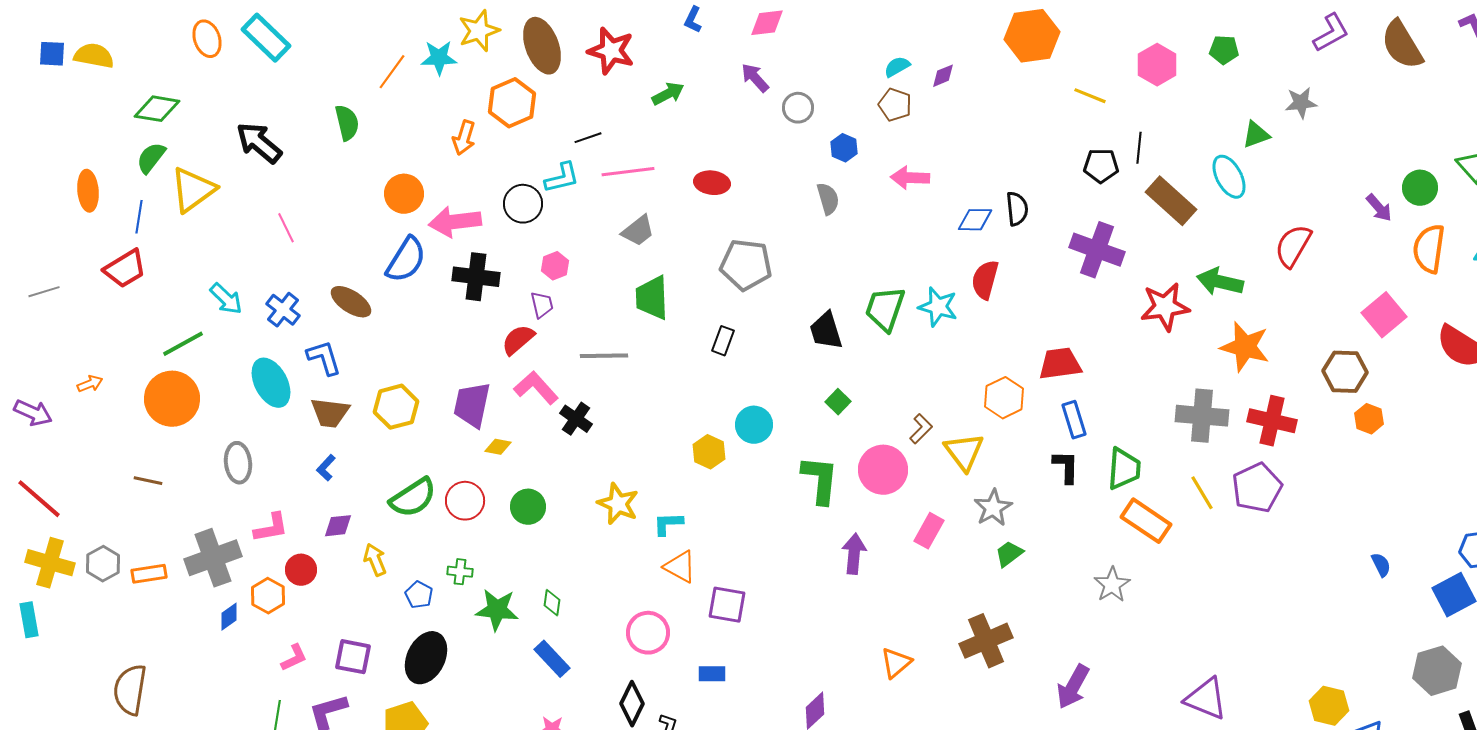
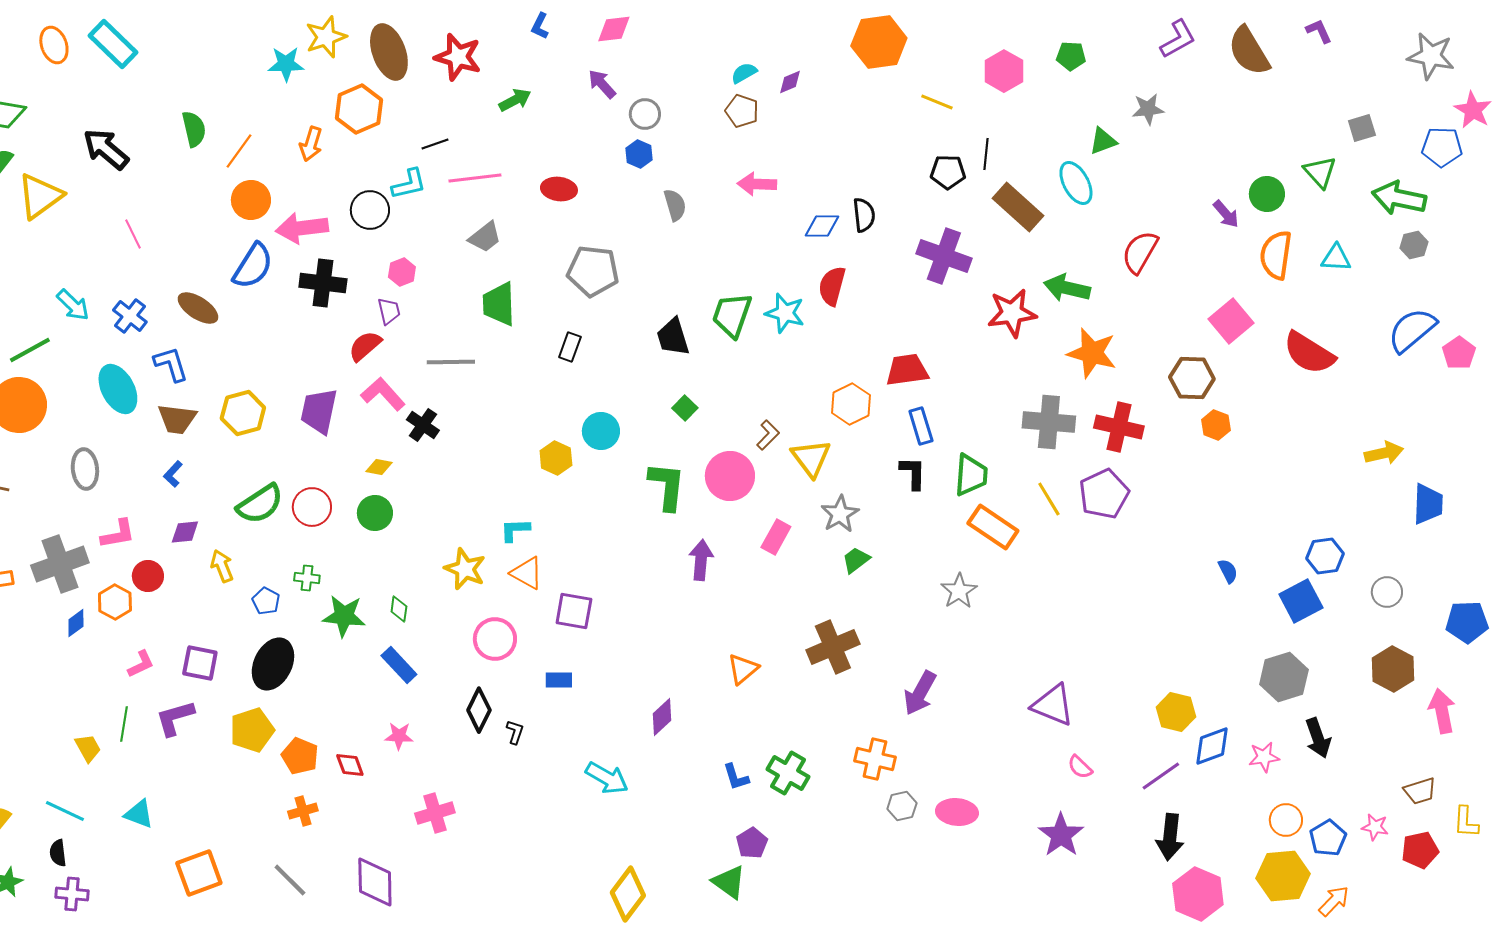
orange line: (392, 72) -> (239, 151), moved
blue hexagon: (844, 148) -> (639, 154), moved
yellow diamond: (498, 447) -> (379, 467), moved
yellow star: (618, 504) -> (465, 569), moved

